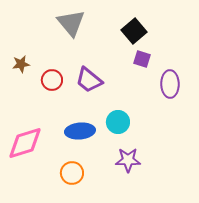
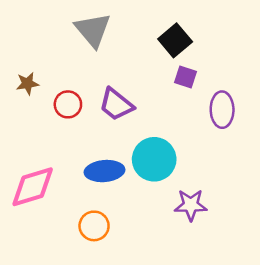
cyan circle: (118, 122) -> (154, 159), size x1.4
purple star: (128, 160) -> (191, 205), moved

